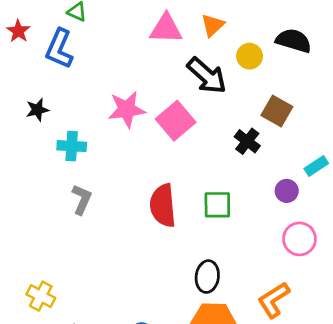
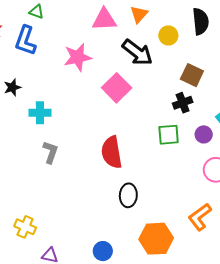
black semicircle: (294, 41) -> (201, 21), turned 72
pink star: (127, 109) -> (78, 57), moved
black cross: (247, 141) -> (183, 103), moved, turned 36
green square: (217, 205) -> (169, 135), moved
black ellipse: (207, 277) -> (128, 195), moved

